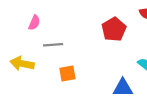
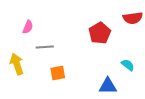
yellow arrow: (22, 64) -> (17, 64), turned 60

